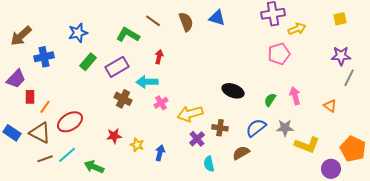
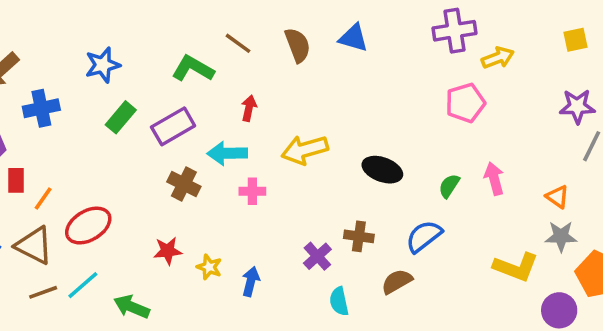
pink cross: (161, 103) -> (252, 191), turned 32
yellow arrow: (190, 114) -> (305, 150), moved
gray star: (285, 128) -> (561, 236), moved

